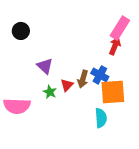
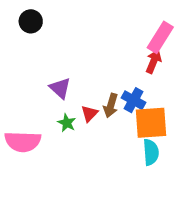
black circle: (21, 31) -> (31, 21), moved
cyan semicircle: (101, 118) -> (151, 152), moved

